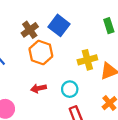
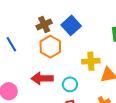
red arrow: (39, 88) -> (42, 78), size x1.5

